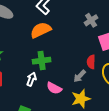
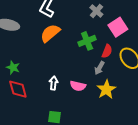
green cross: (42, 61) -> (87, 41), moved
red semicircle: (91, 62) -> (107, 51), turned -144

